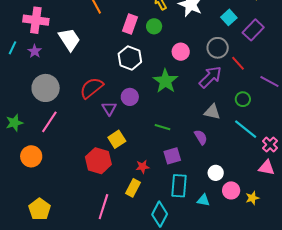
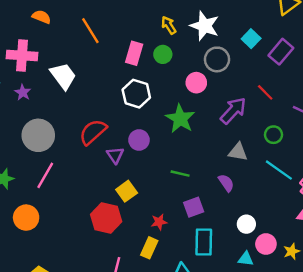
gray circle: (218, 48) -> (217, 59), moved
cyan triangle: (203, 200) -> (246, 259), moved

